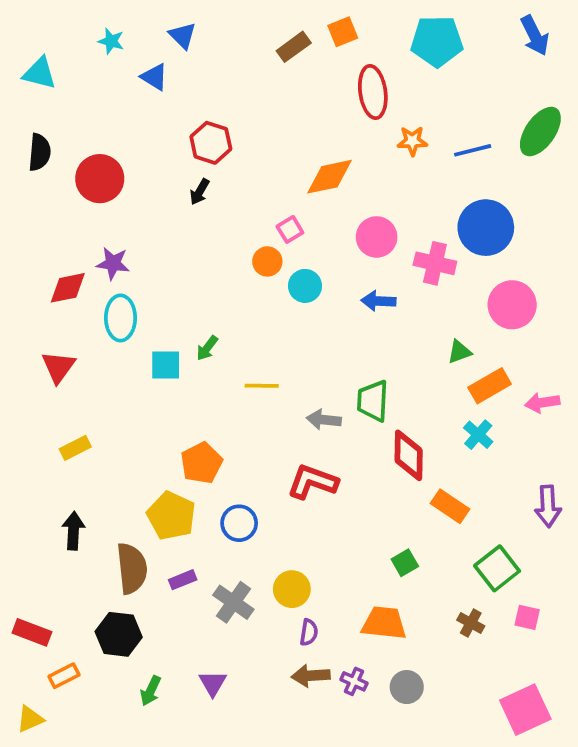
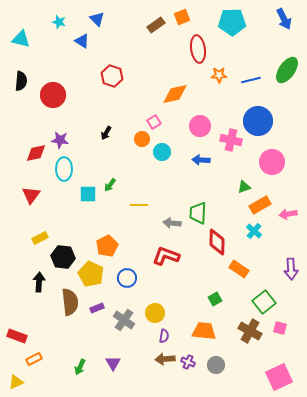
black arrow: (200, 192) -> (106, 133), moved
brown cross: (471, 623) -> (250, 331), size x1.6
black hexagon: (119, 634) -> (63, 257), moved

